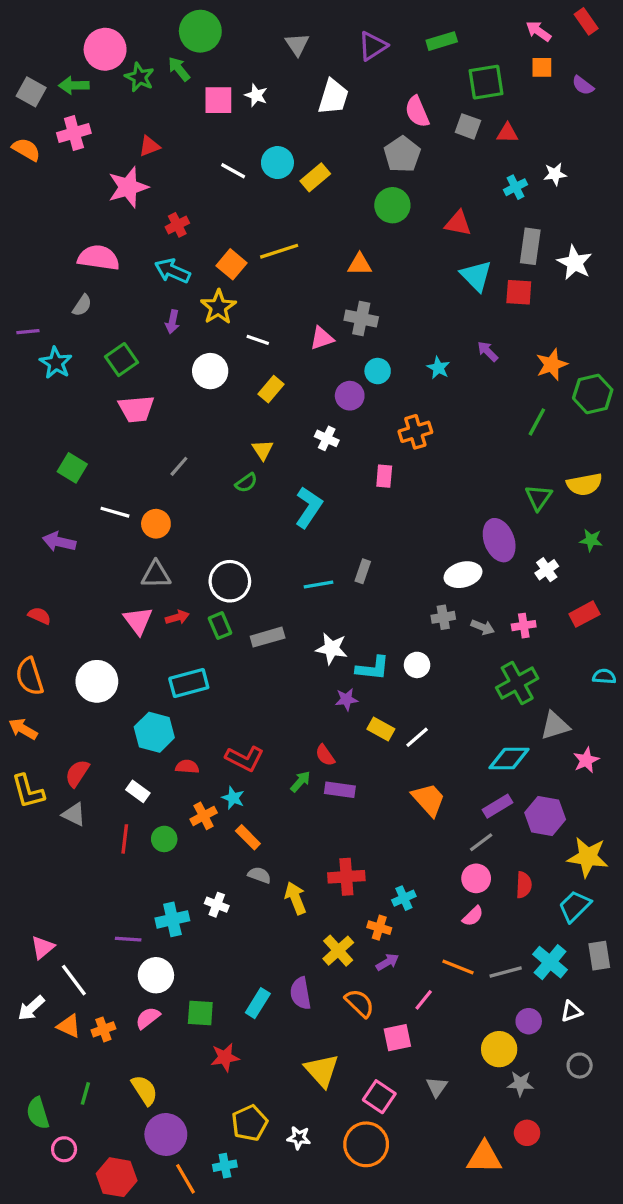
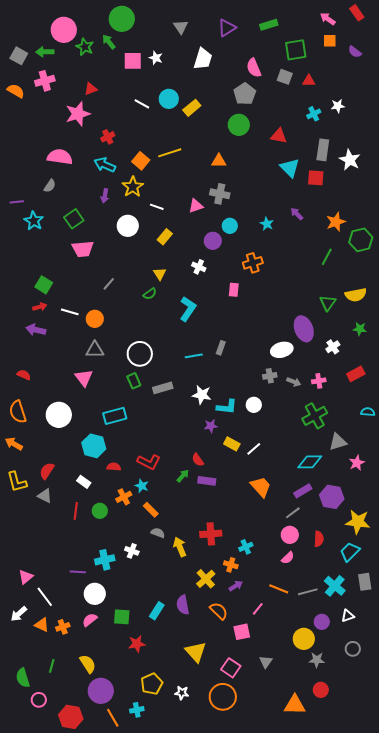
red arrow: (177, 617) -> (40, 307), moved

